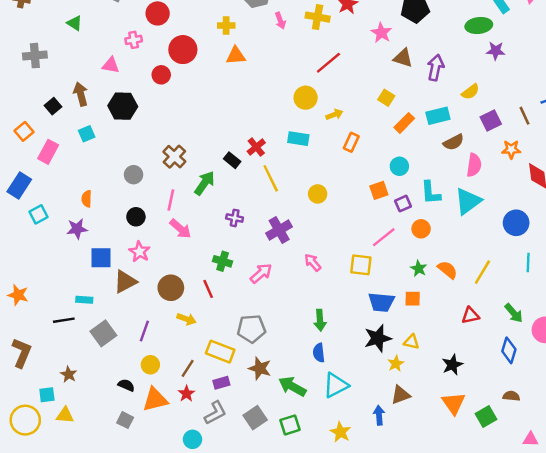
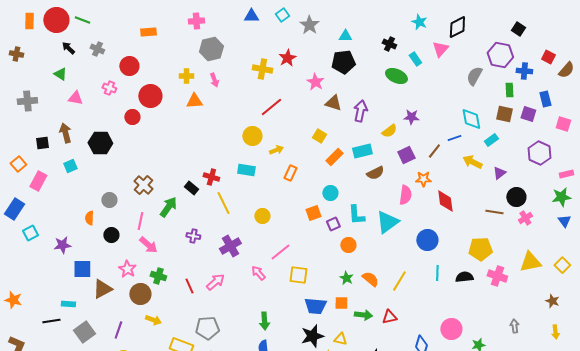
pink arrow: (280, 21) -> (214, 80), moved
green ellipse: (479, 26) -> (396, 76), turned 30
pink cross: (134, 40) -> (109, 88), turned 32
purple star: (496, 51) -> (411, 117), moved
pink triangle: (111, 65) -> (75, 98), moved
black square: (53, 106) -> (42, 143), turned 32
brown line: (525, 116) -> (434, 151), turned 63
red cross: (256, 147) -> (211, 177), turned -35
pink semicircle: (474, 165) -> (405, 195), moved
orange semicircle: (87, 199) -> (89, 218), moved
pink line: (384, 237) -> (280, 252), moved
pink star: (140, 252) -> (127, 269), moved
green cross: (223, 261) -> (158, 276), moved
red line: (208, 289) -> (189, 286), moved
green arrow: (514, 313) -> (363, 315), moved, turned -42

